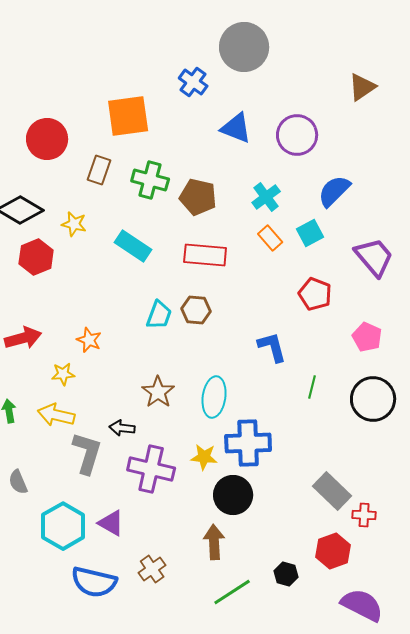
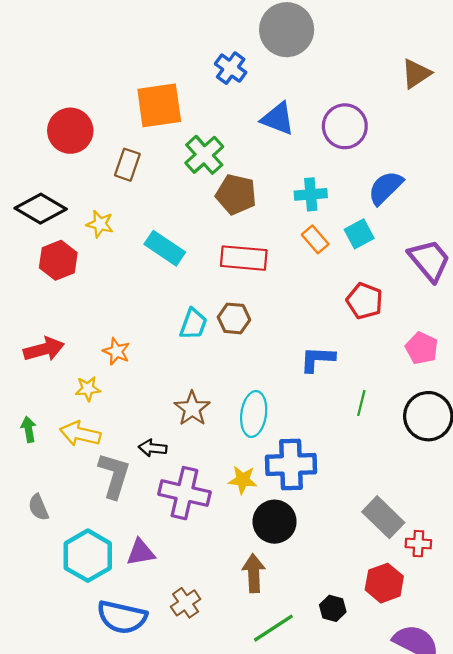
green cross: (150, 180) -> (204, 155), moved, turned 33
cyan cross: (266, 197) -> (311, 194), turned 32
blue L-shape: (272, 347) -> (317, 359), turned -72
purple triangle: (111, 523) -> (141, 552), turned -40

